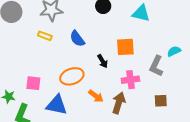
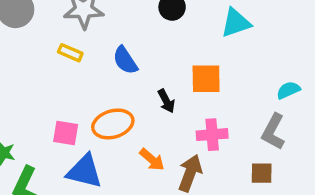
cyan triangle: (141, 13) -> (236, 23), turned -36
gray L-shape: (156, 66) -> (273, 132), moved
pink square: (33, 83) -> (66, 133), moved

